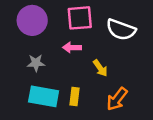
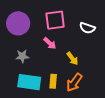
white semicircle: (121, 30) -> (87, 28), size x0.7
pink arrow: (72, 47) -> (50, 43), turned -136
orange arrow: (117, 99) -> (74, 82), moved

